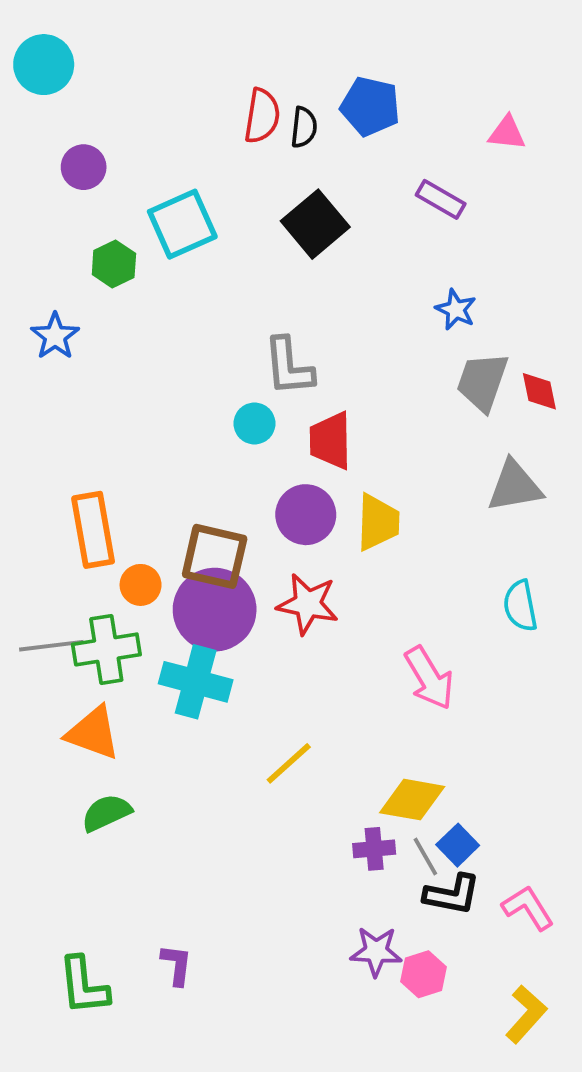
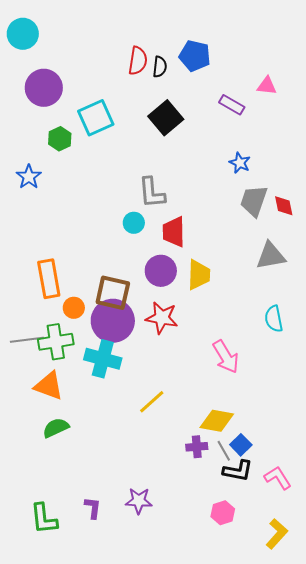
pink triangle: (507, 133) -> (267, 86), moved
purple circle: (84, 167) -> (44, 88), size x1.6
purple star: (376, 951) -> (139, 501), moved

